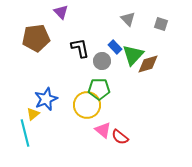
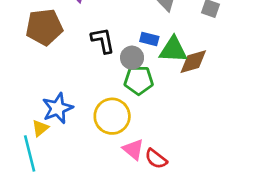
blue rectangle: (115, 47) -> (149, 39), turned -32
green triangle: (133, 55) -> (173, 50), turned 50
green pentagon: (99, 89) -> (139, 80), moved

